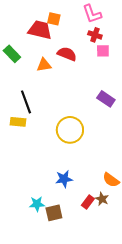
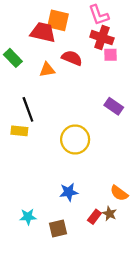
orange square: (54, 19) -> (58, 20), size x1.5
red cross: (95, 35) -> (102, 38), size x1.5
cyan star: (37, 204) -> (28, 217), moved

